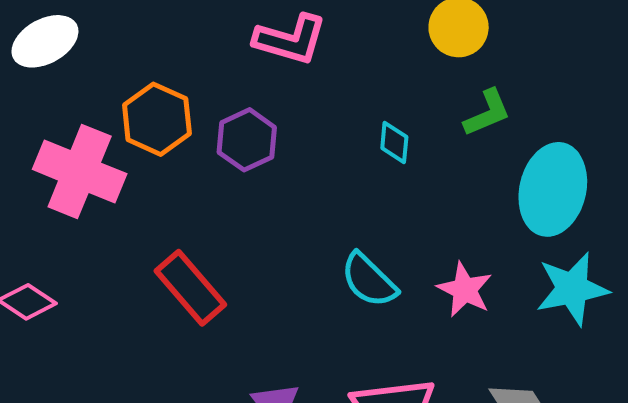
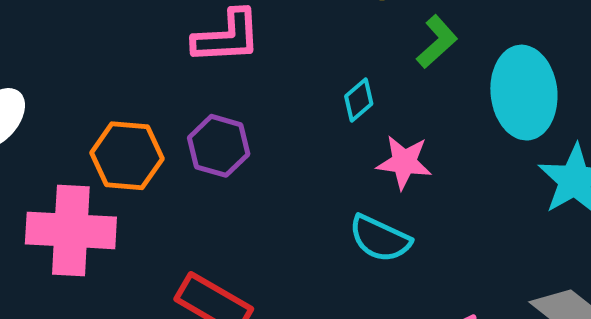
cyan diamond: (394, 142) -> (359, 100), turned 63
pink star: (465, 290) -> (404, 162), moved

